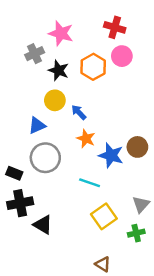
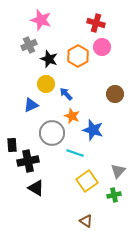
pink star: (61, 33) -> (41, 20), moved
brown circle: (137, 147) -> (115, 94), moved
gray circle: (45, 158) -> (52, 133), moved
black rectangle: (14, 173) -> (12, 145), turned 64
black cross: (20, 203) -> (28, 161), moved

